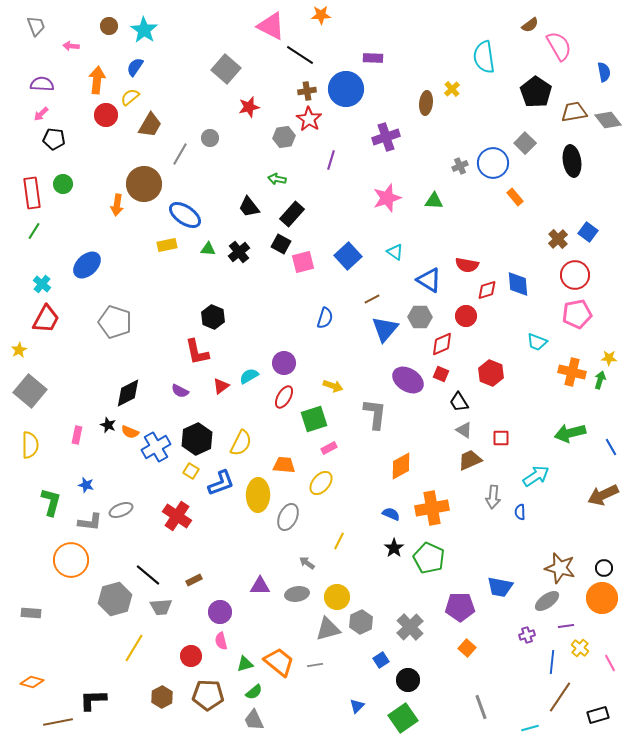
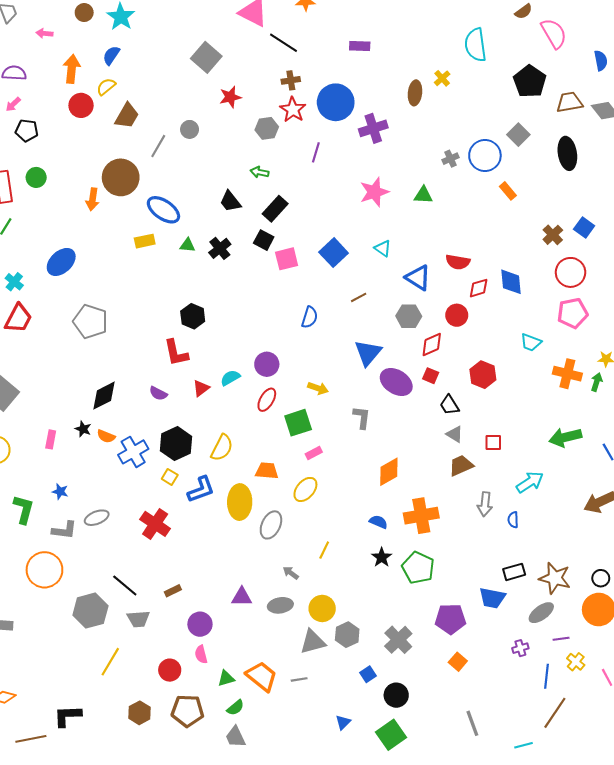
blue circle: (346, 89) -> (336, 102), moved
blue triangle: (385, 329) -> (368, 353), moved
gray L-shape: (375, 414) -> (362, 417), size x0.7
black rectangle: (598, 715) -> (514, 572), moved

